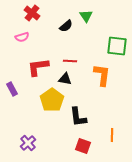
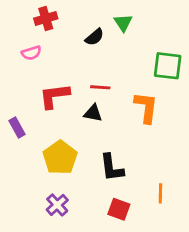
red cross: (32, 13) -> (46, 18), turned 35
yellow pentagon: (52, 100) -> (60, 158), moved
purple cross: (28, 143) -> (57, 205), moved

